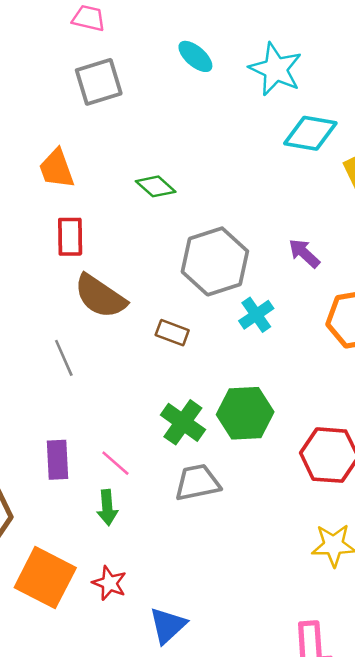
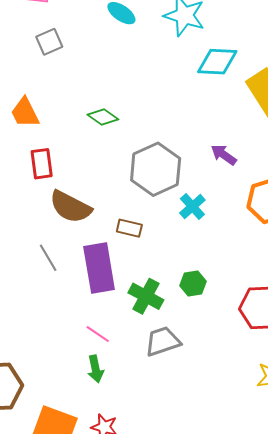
gray square: (99, 82) -> (49, 42), size x0.7
green hexagon: (245, 413) -> (193, 284), size x0.6
purple rectangle: (57, 460) -> (99, 268), moved, size x1.6

